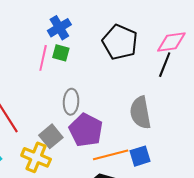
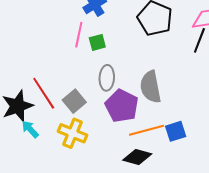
green square: (61, 53) -> (97, 42), moved, turned -30
gray semicircle: (140, 113) -> (150, 87), moved
gray square: (51, 136) -> (74, 101), moved

